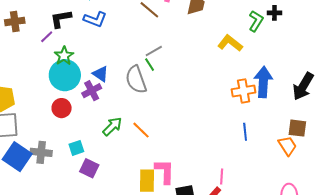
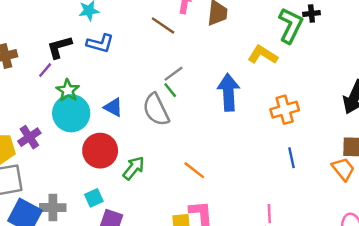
green L-shape: (256, 21) -> (291, 25), size x1.4
blue arrow: (263, 82) -> (228, 92), moved
purple cross: (92, 91) -> (29, 137), moved
red circle: (62, 108) -> (100, 151), moved, size x1.5
orange line: (141, 130) -> (194, 170), moved

